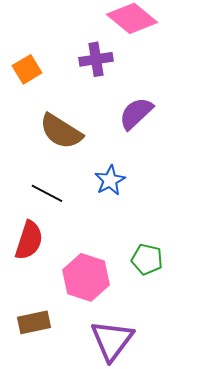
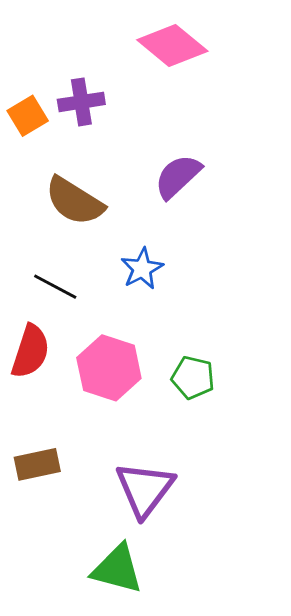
purple cross: (96, 59) -> (81, 102), moved
pink hexagon: (86, 277) -> (109, 368), moved

